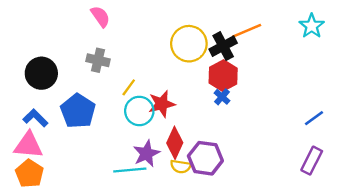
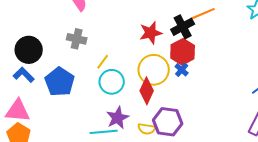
yellow circle: (189, 44) -> (154, 70), moved
red star: (162, 104) -> (151, 33), moved
blue L-shape: (35, 118) -> (24, 75), moved
red diamond: (175, 143) -> (147, 91), moved

